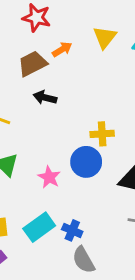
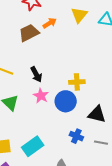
black arrow: (45, 97) -> (36, 74), moved, turned -133
pink star: (49, 177) -> (41, 96), moved
blue cross: (72, 230) -> (76, 136), moved

